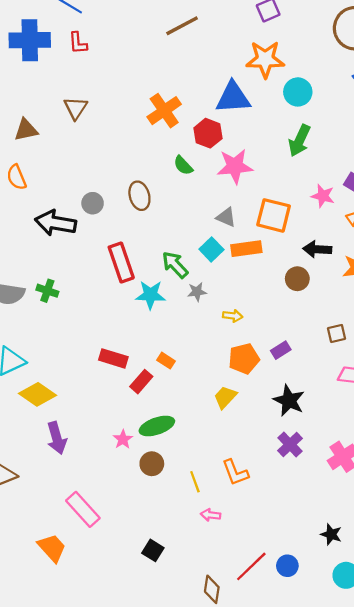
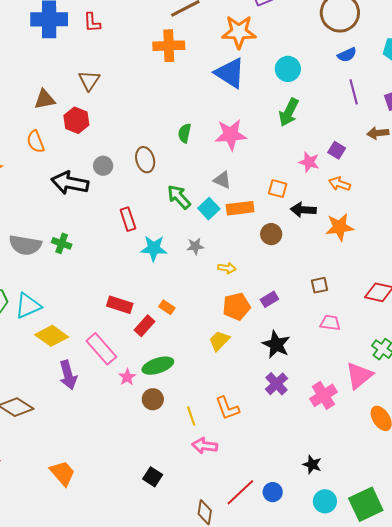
orange star: (265, 59) -> (239, 32), moved
blue triangle: (233, 98) -> (230, 73), turned 36
orange cross: (164, 111) -> (169, 46), moved, turned 32
red hexagon: (208, 133) -> (76, 120), moved
green semicircle: (183, 165) -> (185, 133), turned 54
orange square: (274, 215) -> (278, 189), moved, size x0.6
red rectangle: (121, 262) -> (128, 219), size x0.7
green arrow: (175, 265) -> (179, 197), moved
brown circle: (297, 279) -> (271, 234), moved
pink rectangle: (83, 509) -> (101, 349), moved
pink arrow: (211, 515) -> (205, 446), size x1.4

